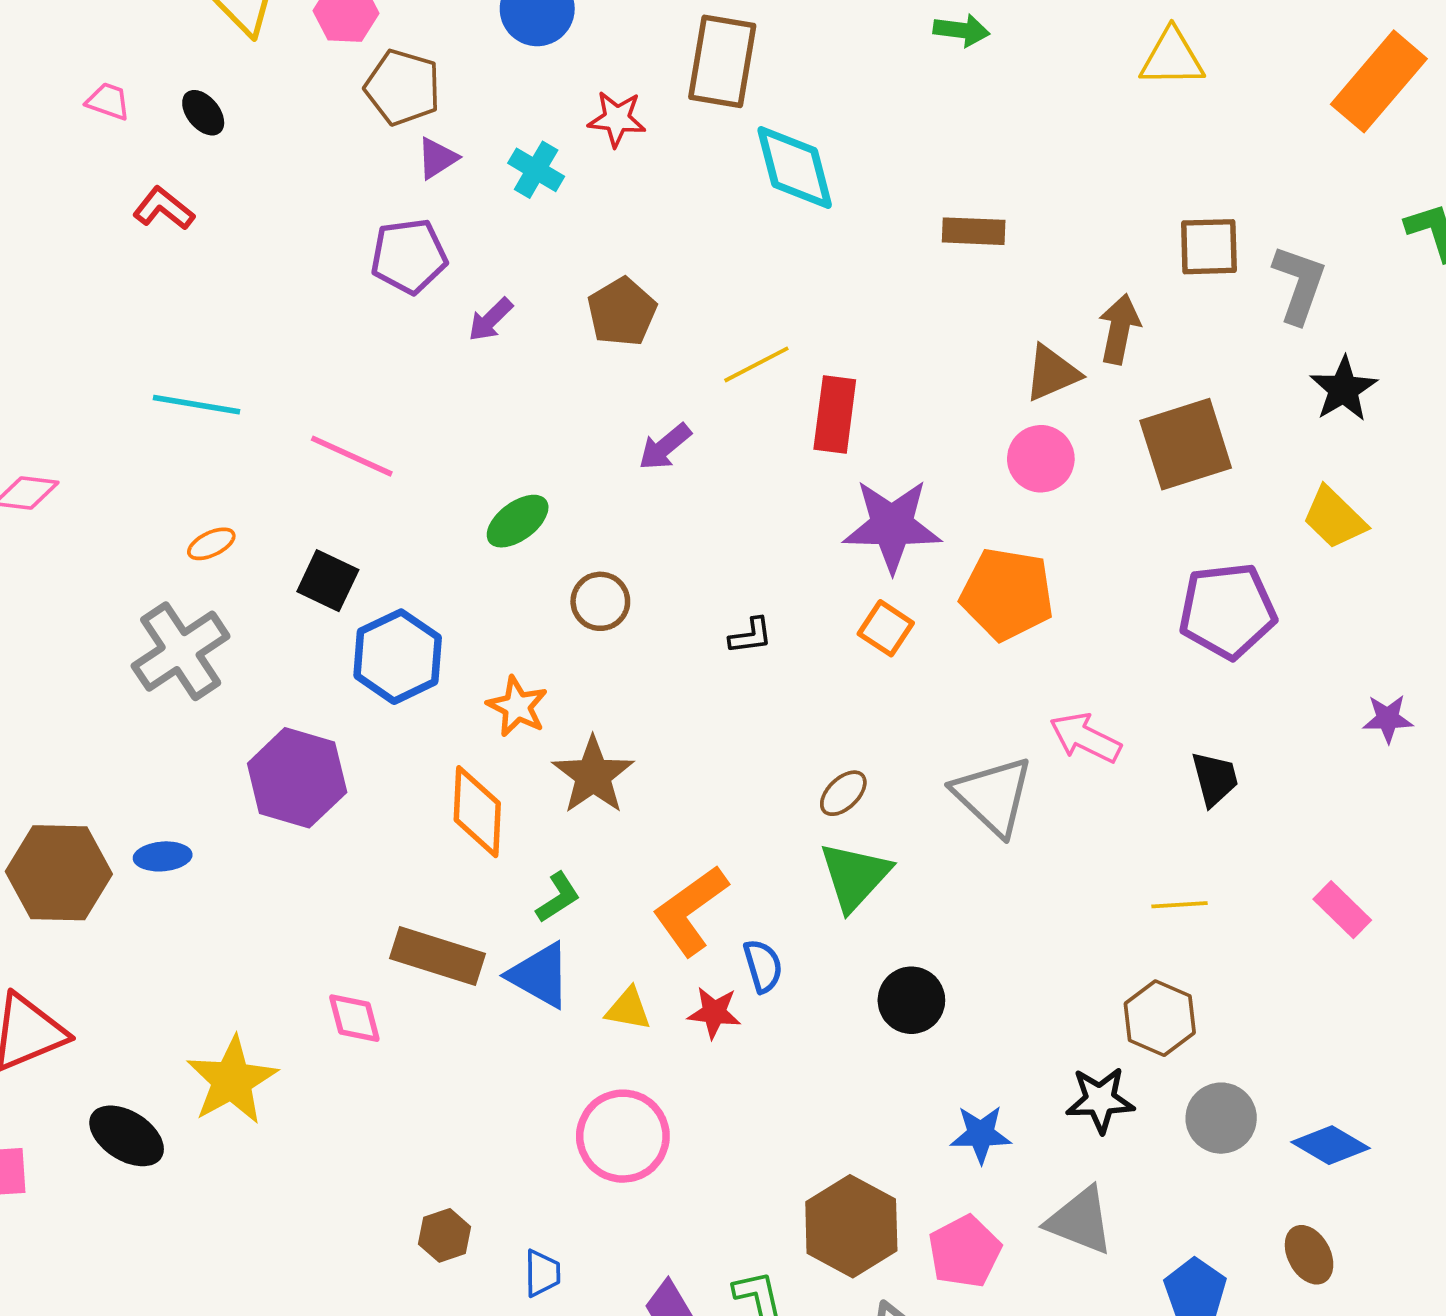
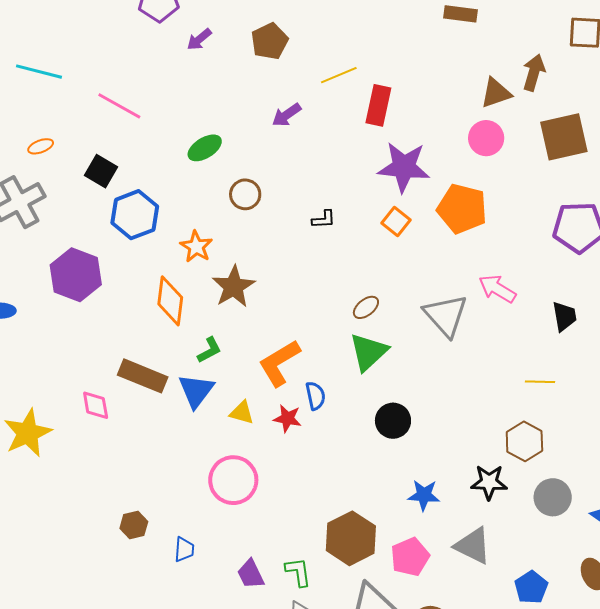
blue triangle: (540, 975) -> (196, 391), turned 33

